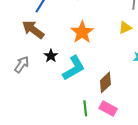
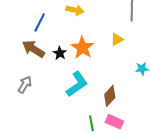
yellow triangle: (125, 28) -> (117, 39), moved
black star: (51, 56) -> (60, 53), moved

